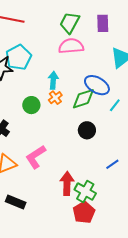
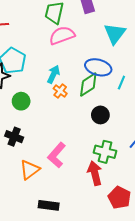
cyan arrow: (53, 80) -> (53, 74), turned 36
green circle: (31, 105) -> (21, 101), moved
green cross: (85, 191) -> (105, 152), moved

